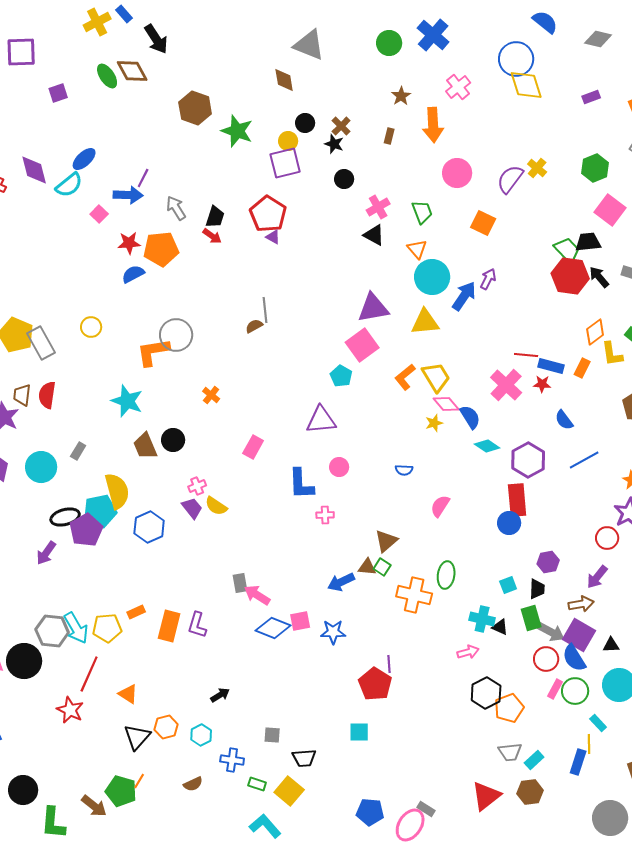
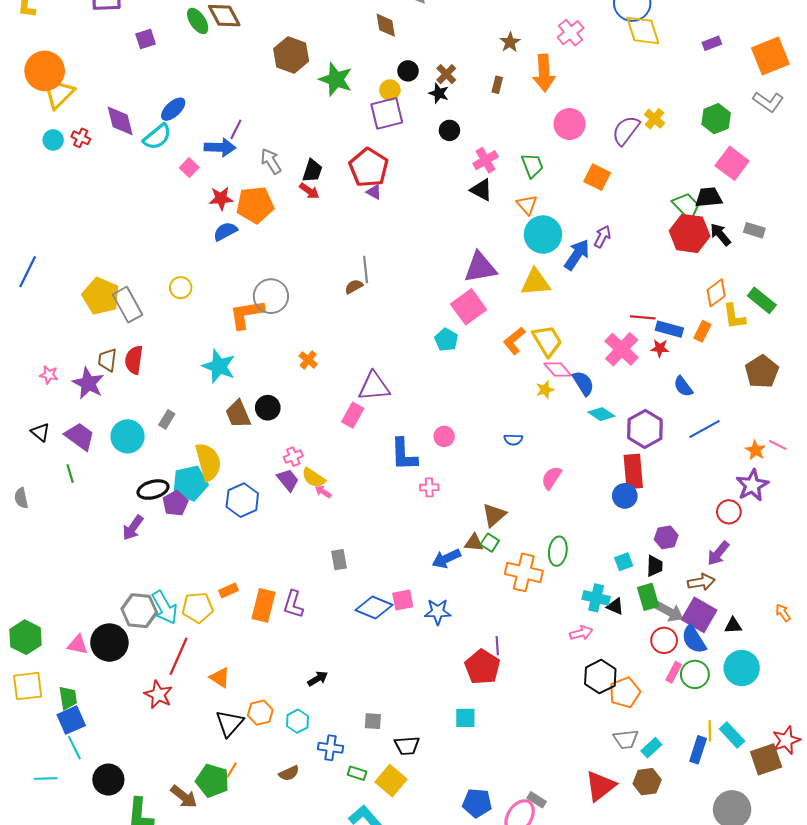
purple triangle: (321, 420) -> (374, 386), moved
purple pentagon: (86, 530) -> (175, 503), size x0.7
pink arrow: (257, 595) -> (323, 492), moved, size x0.6
cyan rectangle: (598, 723) -> (732, 735), moved, size x1.4

